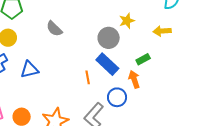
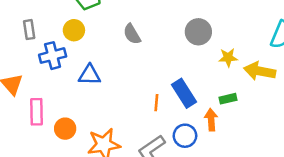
yellow star: (127, 21) -> (228, 58), moved
yellow arrow: (162, 31) -> (260, 71), size x1.4
gray circle: (109, 38) -> (198, 32), moved

